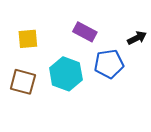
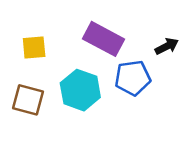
purple rectangle: (85, 32) -> (103, 39), size x1.4

